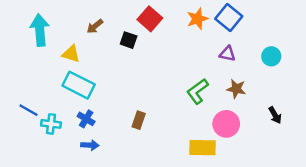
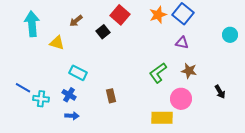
black square: (129, 40) -> (103, 32), turned 32
cyan circle: (271, 56) -> (230, 35), moved
cyan rectangle: (79, 85) -> (78, 73), moved, size x0.7
brown rectangle: (139, 120) -> (111, 96), turned -32

